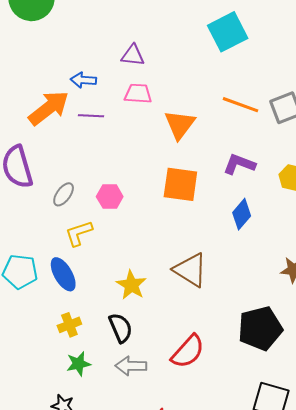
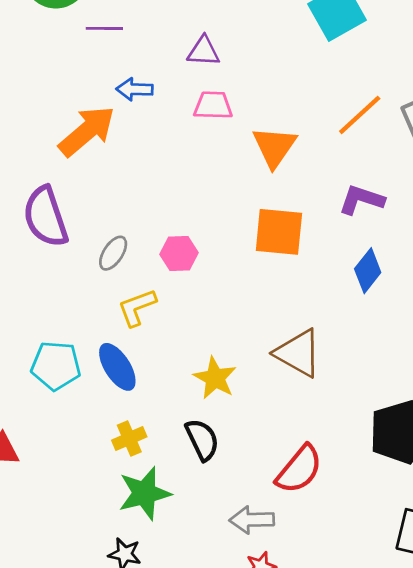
orange line: (241, 105) -> (360, 115), turned -60
purple line: (91, 116) -> (104, 28), moved
green star: (79, 364) -> (145, 493), size x1.5
gray arrow: (131, 366) -> (252, 520), moved

